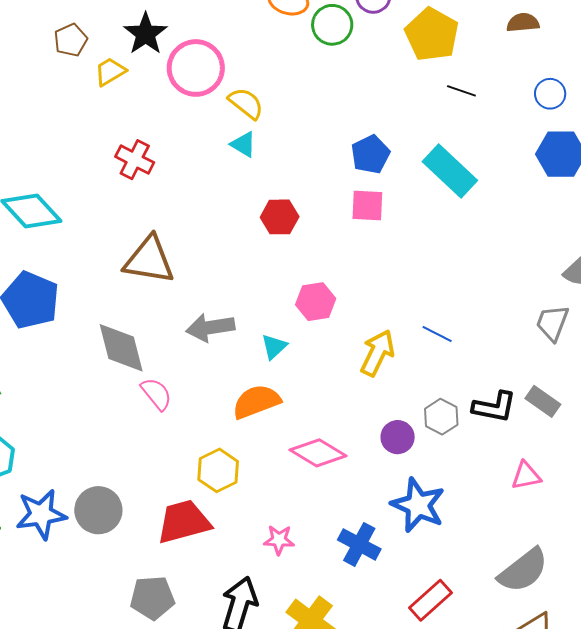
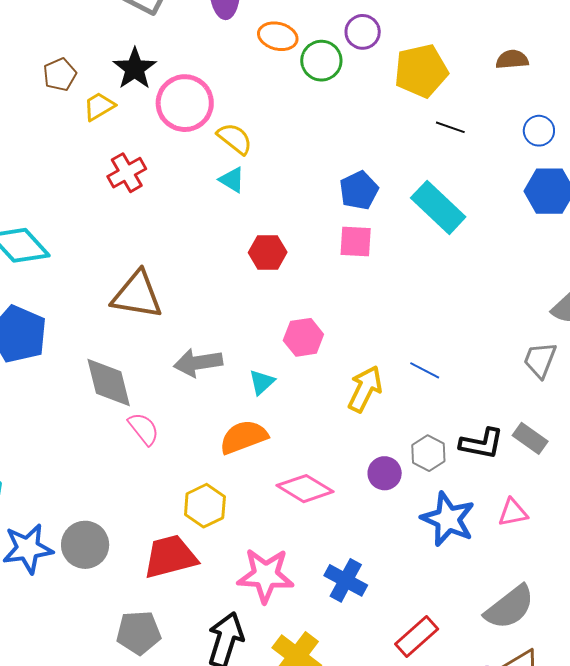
yellow pentagon: (432, 35) -> (421, 71), turned 30
red cross: (135, 160) -> (127, 173), moved, turned 33
blue star: (418, 505) -> (448, 519), moved
pink star: (279, 540) -> (265, 575), size x1.8

